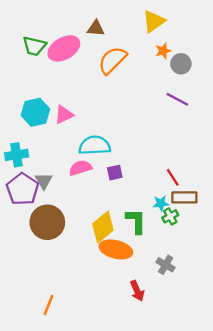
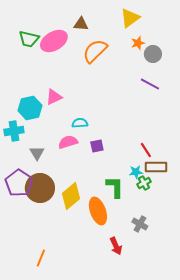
cyan hexagon: (35, 112) -> (30, 108), moved
cyan semicircle: (95, 145) -> (80, 123), size x0.6
purple pentagon: (22, 189) -> (19, 183), moved
yellow diamond: (103, 227) -> (71, 196), moved
orange ellipse: (116, 249) -> (98, 211), turned 56

